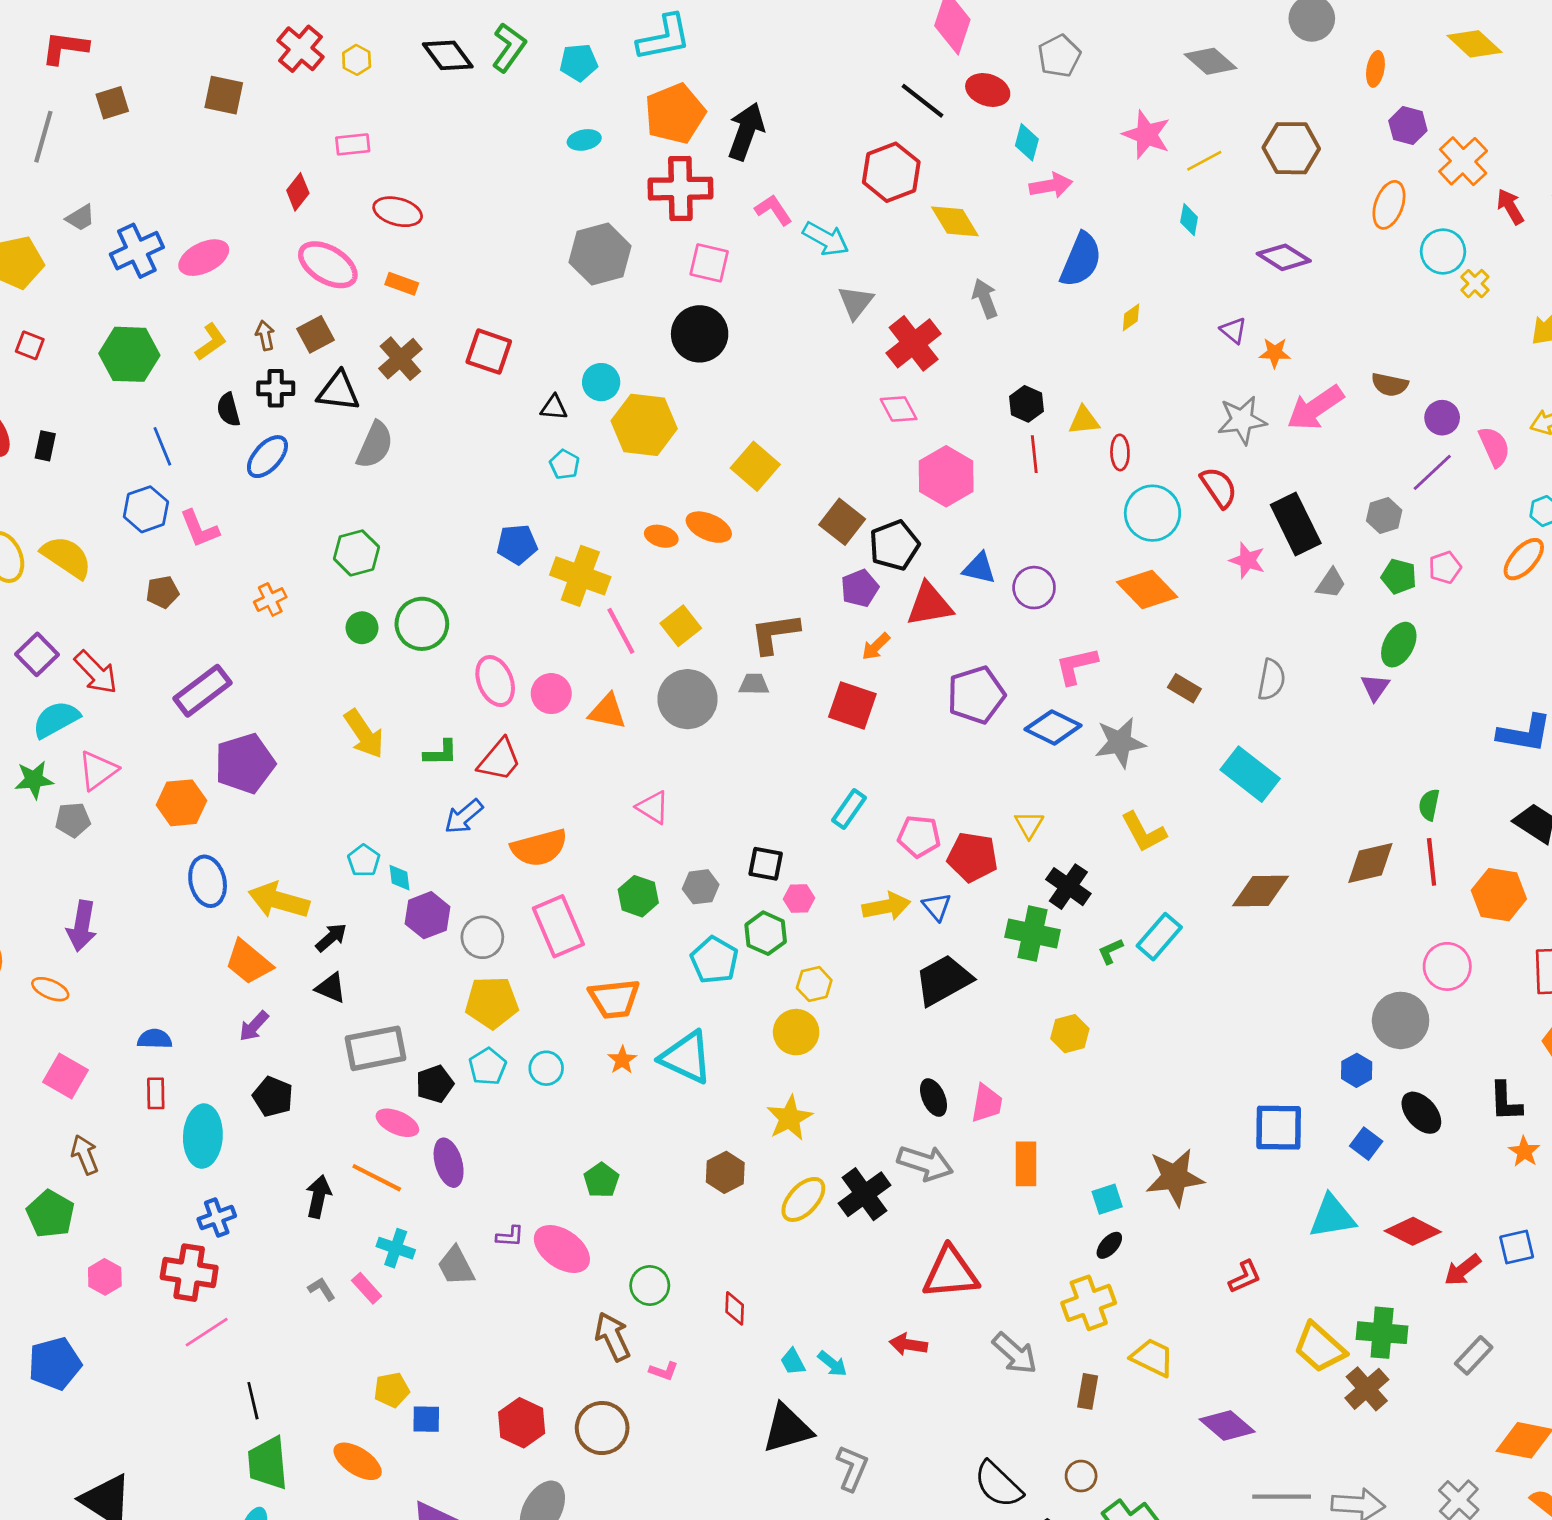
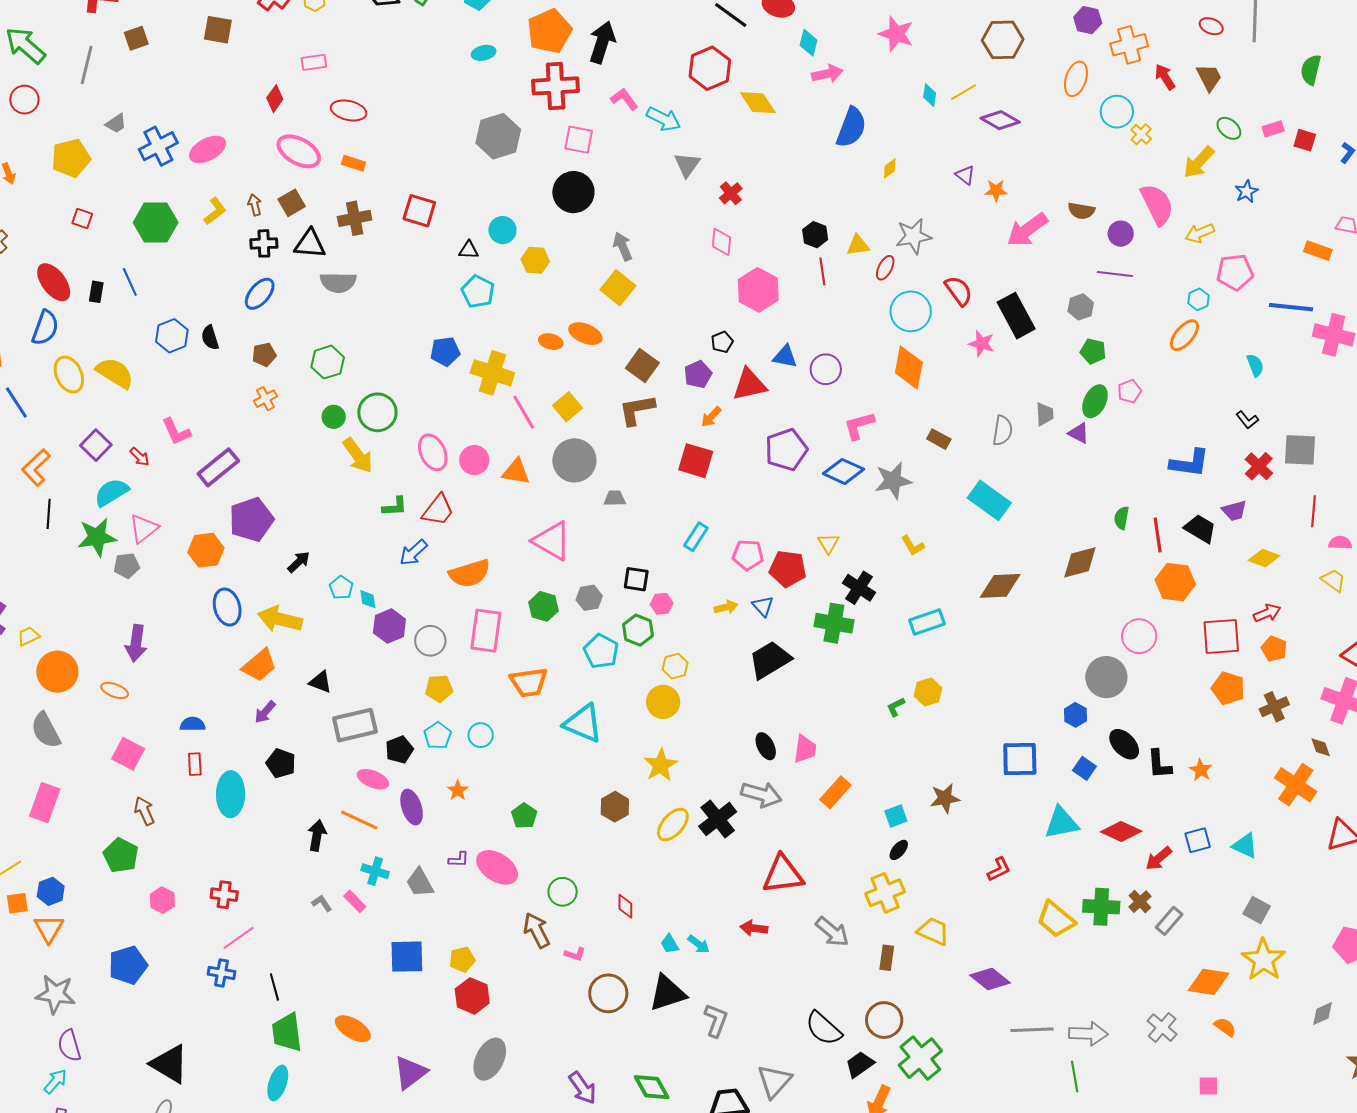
yellow line: (1204, 161) -> (964, 92), moved
orange cross: (1463, 161) -> (1129, 45), turned 30
gray arrow: (985, 298) -> (623, 246), moved
red cross: (914, 343) -> (731, 193), size x0.6
brown cross: (400, 359) -> (355, 218), turned 32
pink diamond: (899, 409) -> (721, 242), turned 36
black semicircle: (228, 410) -> (210, 338), moved
gray star: (1242, 420) -> (913, 236), moved
yellow hexagon: (644, 425) -> (535, 260), size x0.6
gray semicircle: (375, 445) -> (338, 282), turned 69
blue line: (162, 446) -> (130, 282), moved
pink semicircle: (1494, 447) -> (1157, 205), moved, size x1.4
red ellipse: (1120, 452) -> (885, 268), turned 30
cyan pentagon: (565, 464) -> (478, 292), size x1.5
purple line: (1432, 472) -> (1115, 274), turned 52
brown square: (842, 522) -> (642, 365), moved
pink L-shape: (199, 529) -> (176, 432), moved
black pentagon: (894, 545) -> (722, 342), size x0.6
pink pentagon: (1445, 567) -> (1129, 391), moved
gray trapezoid: (1331, 583) -> (1045, 414), moved, turned -35
orange diamond: (1147, 589) -> (909, 368), turned 57
brown pentagon: (162, 592) -> (264, 355), moved
red arrow: (96, 672) -> (140, 457), size x0.6
gray trapezoid: (754, 684) -> (615, 498), moved
purple triangle: (1375, 687) -> (1079, 433), turned -35
yellow arrow: (364, 734) -> (358, 456), moved
green star: (34, 780) -> (97, 537), size x1.4
pink triangle: (653, 807) -> (552, 541), size x1.6
yellow L-shape: (1144, 832) -> (913, 546), size x0.7
red line: (1432, 862) -> (1158, 535), moved
yellow arrow: (886, 906) -> (726, 607), size x0.7
pink rectangle: (558, 926) -> (486, 631), turned 33
black arrow: (331, 937) -> (299, 562), moved
cyan rectangle: (1159, 937) -> (927, 622), turned 32
green L-shape: (1110, 951) -> (896, 707), moved
orange trapezoid: (249, 962) -> (259, 665), turned -78
yellow pentagon: (492, 1002) -> (439, 688), size x0.7
yellow hexagon: (1070, 1034) -> (928, 692), moved
orange star: (622, 1060) -> (458, 790), moved
black L-shape: (1506, 1102) -> (1159, 764), moved
orange rectangle: (1026, 1164) -> (835, 792), turned 44
brown star: (1175, 1177) -> (945, 798), size x0.7
blue cross: (217, 1218) -> (222, 973), moved, turned 32
red cross: (189, 1273) -> (224, 895), size x0.7
brown cross: (1367, 1389) -> (1140, 902), moved, size x0.7
yellow pentagon: (392, 1390) -> (462, 959), moved
blue square: (426, 1419) -> (407, 957), moved, size x1.6
brown circle: (602, 1428) -> (608, 993), moved
brown circle: (1081, 1476) -> (884, 1020), size x1.6

